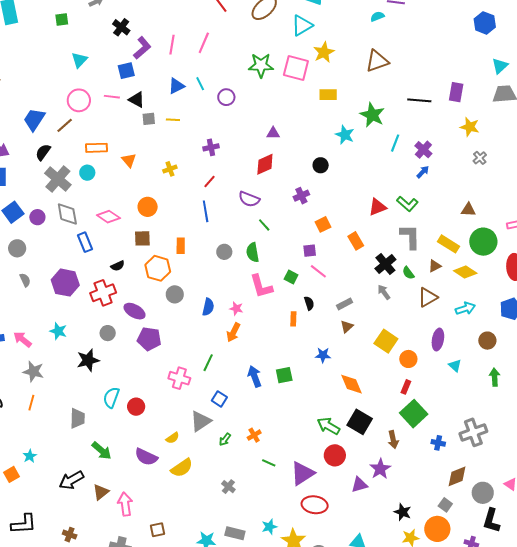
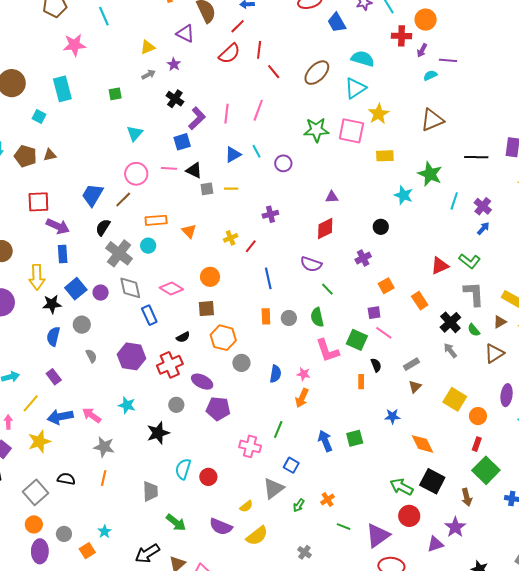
red line: (209, 182) -> (251, 246), moved
orange rectangle: (181, 246) -> (266, 316), moved
green square: (291, 277) -> (357, 340), size x1.5

